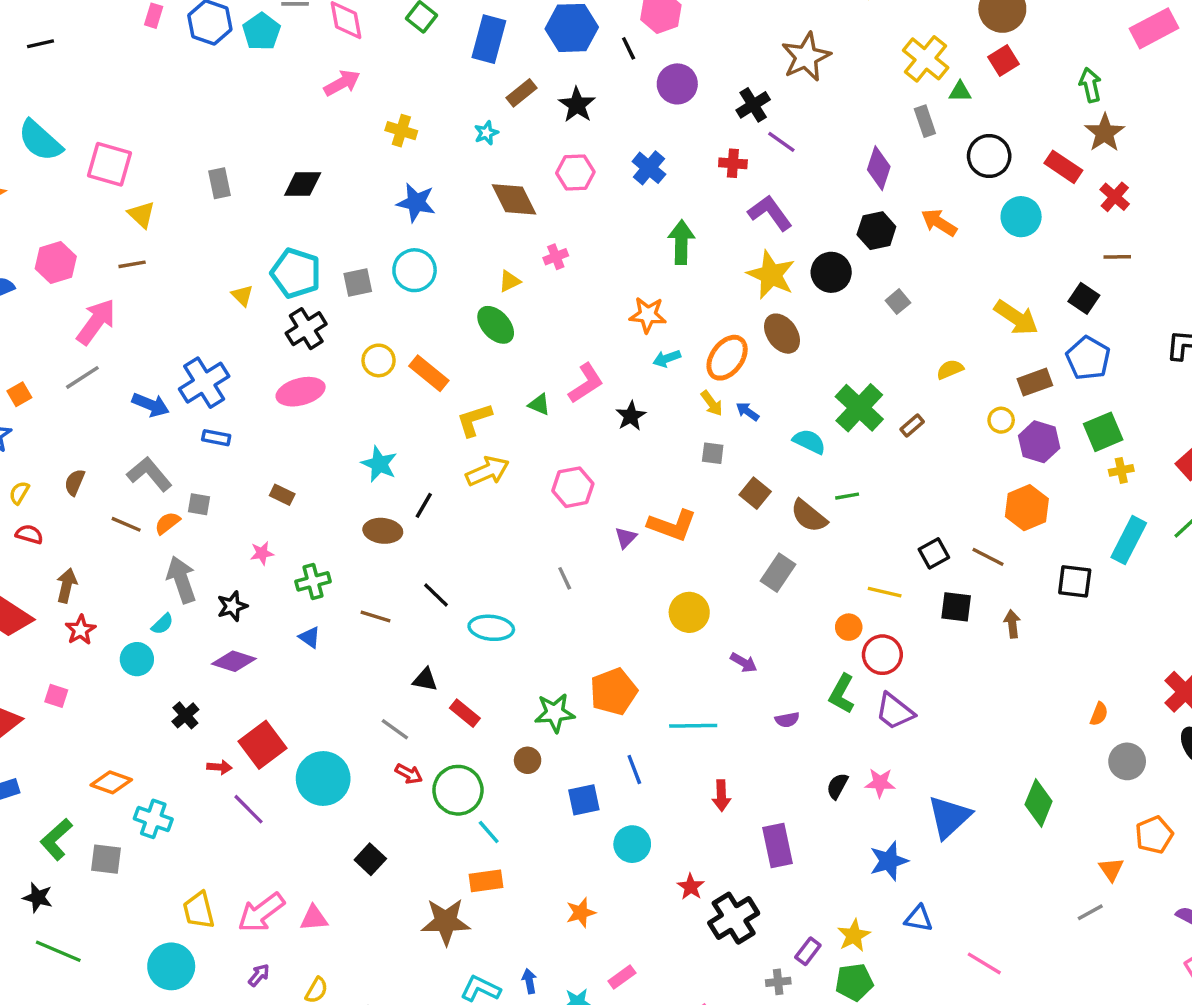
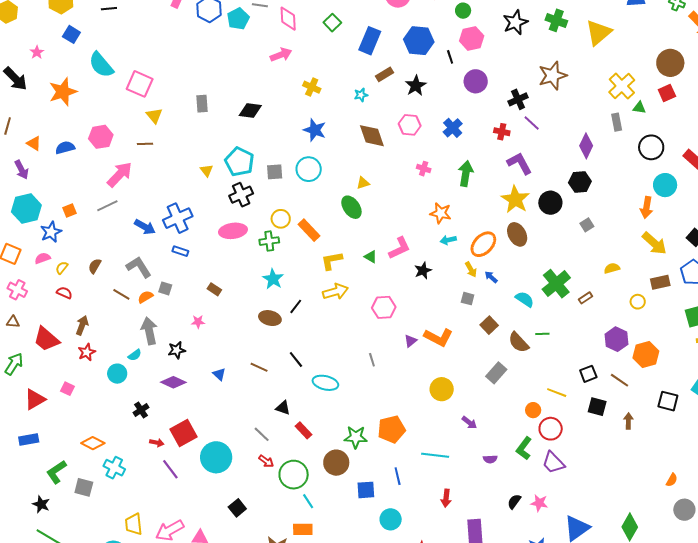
orange arrow: (939, 223) -> (647, 207), moved, turned -120
pink cross: (556, 257) -> (424, 169), moved, turned 32
purple hexagon: (1039, 442) -> (617, 339), moved
green cross: (313, 581) -> (269, 241), moved
brown circle: (528, 760) -> (336, 463), size x1.6

